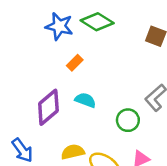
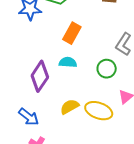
orange rectangle: (75, 63) -> (72, 33), moved, size x1.5

